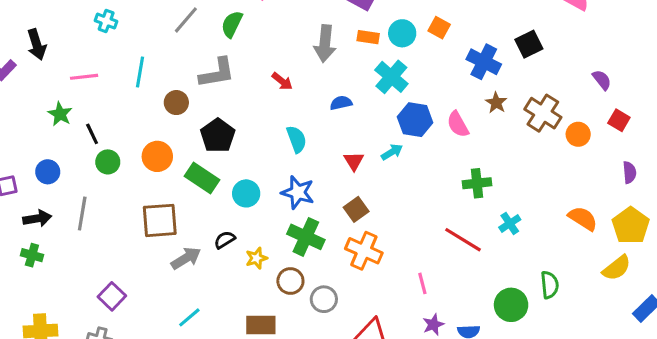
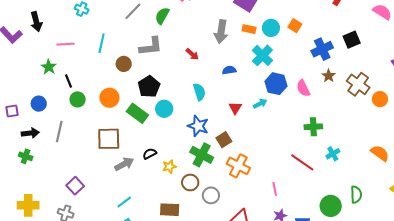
blue cross: (484, 62) -> (322, 49), turned 35
cyan circle: (246, 193) -> (164, 109), moved
brown square: (356, 209) -> (224, 140), moved

